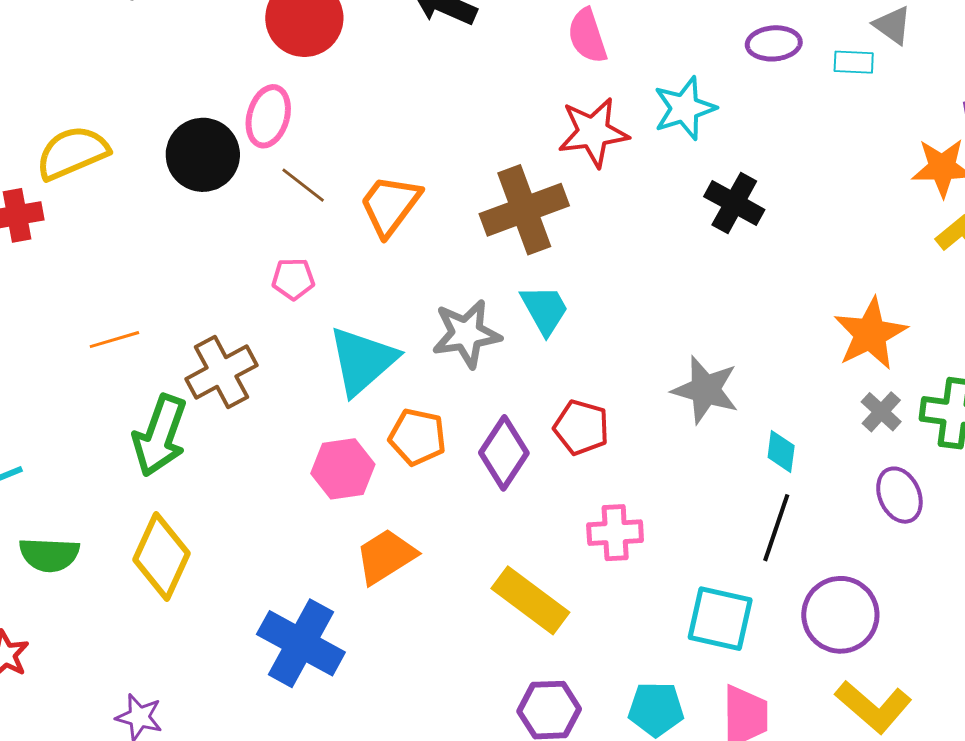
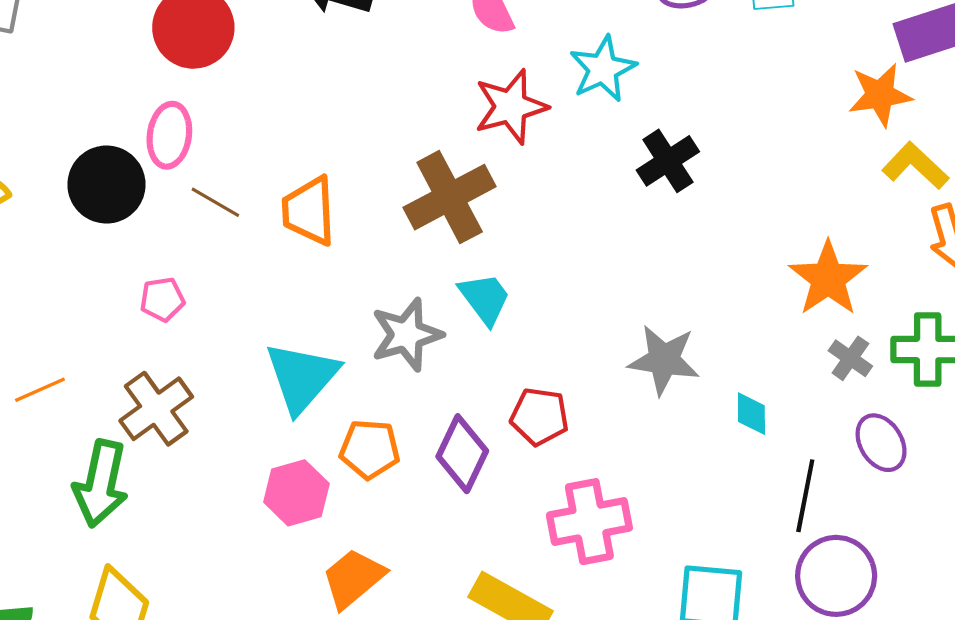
black cross: (734, 203) -> (668, 161), turned 36
orange trapezoid: (390, 205) -> (309, 211), turned -32
pink pentagon: (293, 279) -> (162, 299), moved
black line: (776, 528) -> (805, 496), moved
pink cross: (615, 533) -> (589, 522), size x1.4

